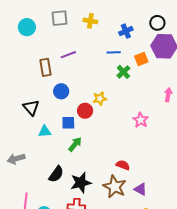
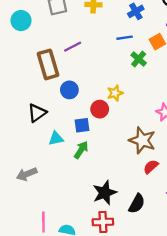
brown rectangle: (46, 67) -> (48, 64), size x1.4
black triangle: (31, 108) -> (37, 113), turned 42
green arrow: (75, 144) -> (81, 150), moved
red semicircle: (123, 165) -> (151, 167), turned -56
black semicircle: (56, 174) -> (137, 204), moved
brown star: (115, 187) -> (142, 140), moved

